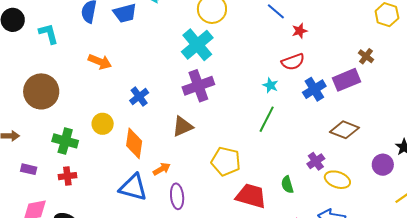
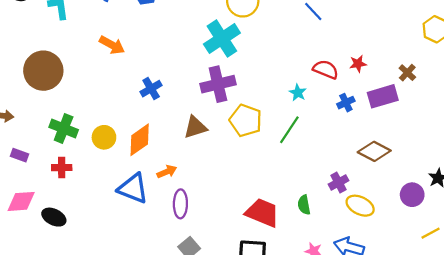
red star: (300, 31) -> (358, 64), moved
red semicircle: (293, 62) -> (326, 69), turned -145
blue cross: (314, 89) -> (346, 103), size x0.7
yellow circle: (103, 124) -> (104, 137), moved
orange diamond: (134, 143) -> (140, 140), turned 40
yellow pentagon: (226, 161) -> (246, 120), moved

